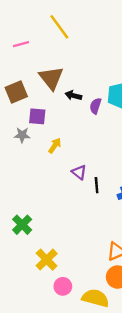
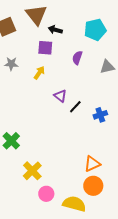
purple semicircle: (95, 106) -> (77, 58), moved
purple square: (37, 116) -> (45, 48), moved
black line: (97, 185) -> (75, 107), turned 48

